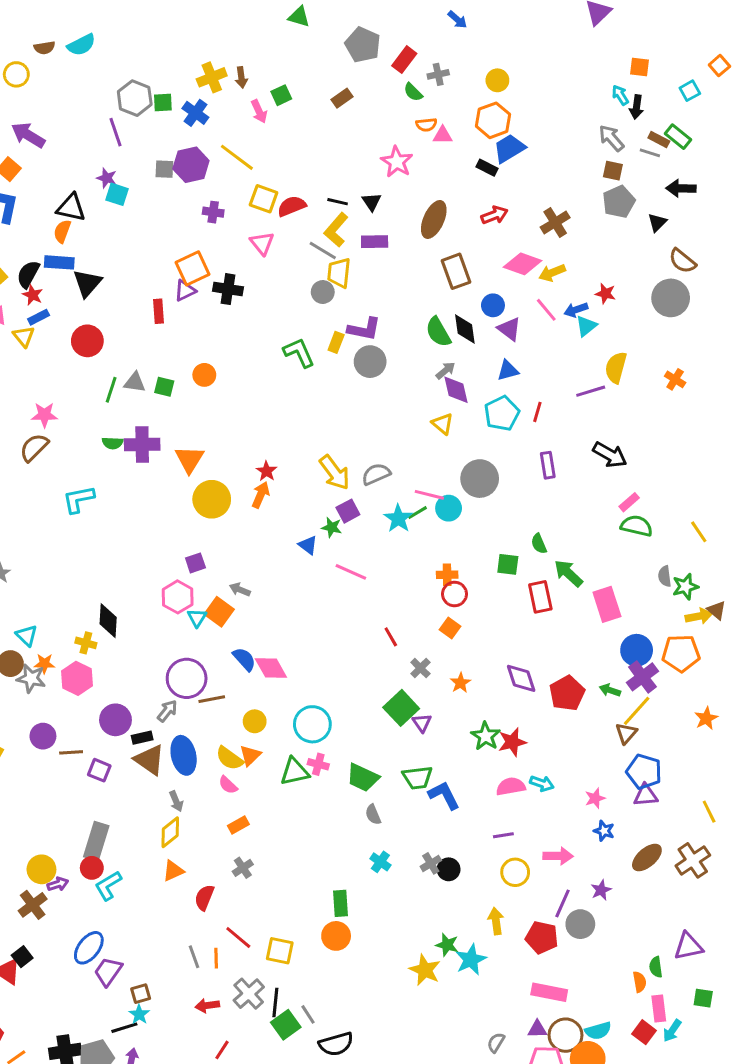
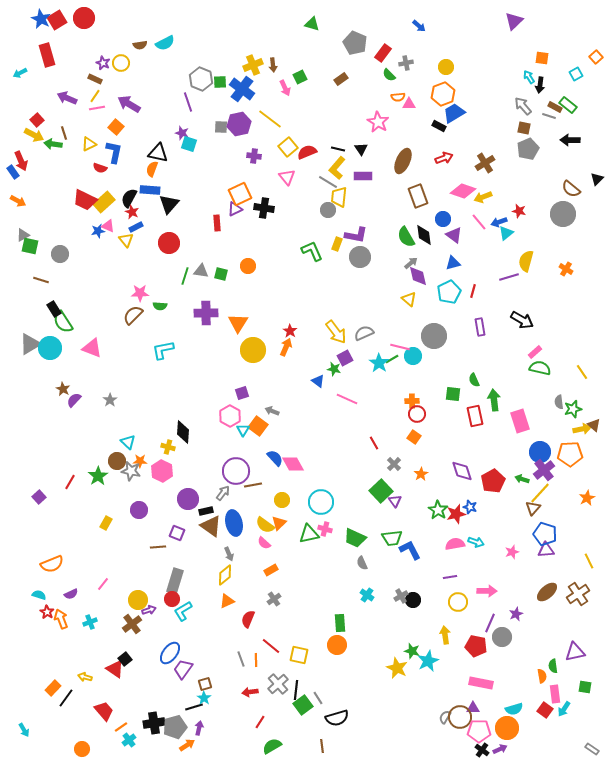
blue cross: (195, 113) -> (242, 89), size x1.4
yellow square: (264, 199) -> (288, 147), turned 30
black triangle: (657, 222) -> (597, 179), moved
green semicircle: (113, 443) -> (160, 306), moved
green arrow: (568, 573) -> (494, 400), turned 40
brown line: (71, 752) -> (158, 547), moved
blue star: (604, 831) -> (470, 507), moved
brown circle: (566, 1035) -> (460, 717), moved

